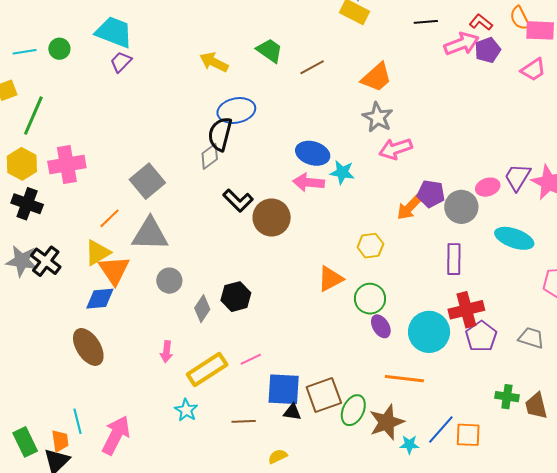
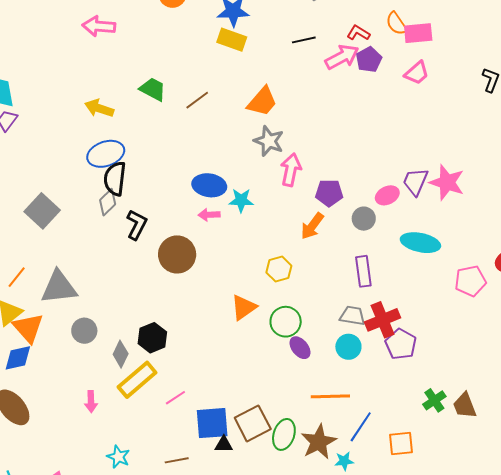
blue ellipse: (236, 110) -> (106, 154), moved
pink arrow: (396, 149) -> (291, 170), turned 128
gray square: (147, 181) -> (42, 211), moved
pink arrow: (309, 182) -> (209, 215), size x0.7
purple pentagon: (431, 194) -> (329, 193), moved
black L-shape: (238, 200) -> (137, 225), moved, turned -100
gray circle: (461, 207) -> (364, 219), size x0.7
cyan circle: (429, 332) -> (348, 347), size x0.6
gray trapezoid: (531, 338) -> (352, 316), moved
yellow rectangle: (207, 369) -> (137, 380), moved
green cross: (507, 397) -> (434, 400), turned -35
blue line: (441, 430) -> (361, 427), moved

